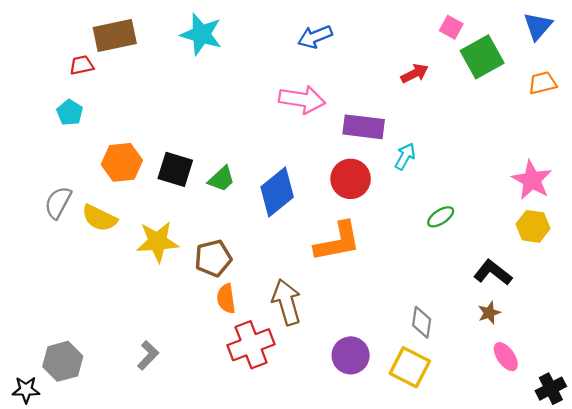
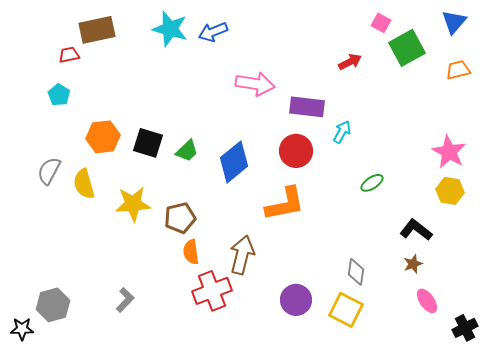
blue arrow: (315, 37) -> (213, 32), moved
yellow semicircle: (99, 218) -> (84, 184), turned 48
brown arrow: (287, 302) -> (242, 255), turned 30

